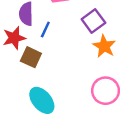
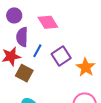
purple square: (93, 21) -> (61, 56), moved

